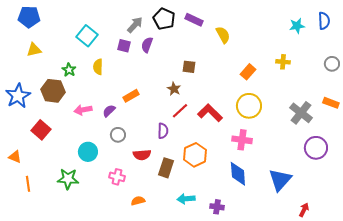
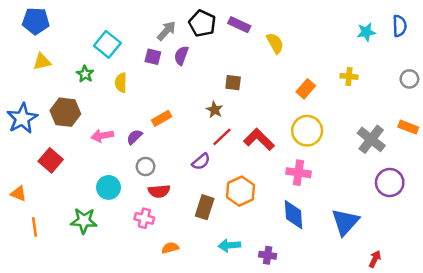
green star: (69, 70) -> (85, 74), moved
purple semicircle: (163, 131) -> (201, 162), turned 49
red semicircle: (142, 155) -> (159, 191), moved

